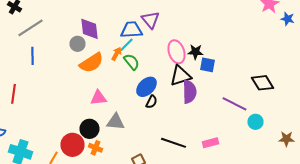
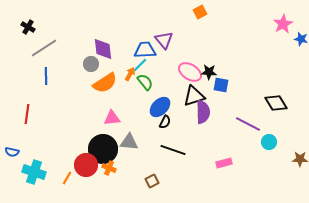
pink ellipse: (176, 52) -> (190, 72), turned -40
black circle: (90, 129) -> (103, 149), size x1.5
black line: (174, 143) -> (173, 150), moved

